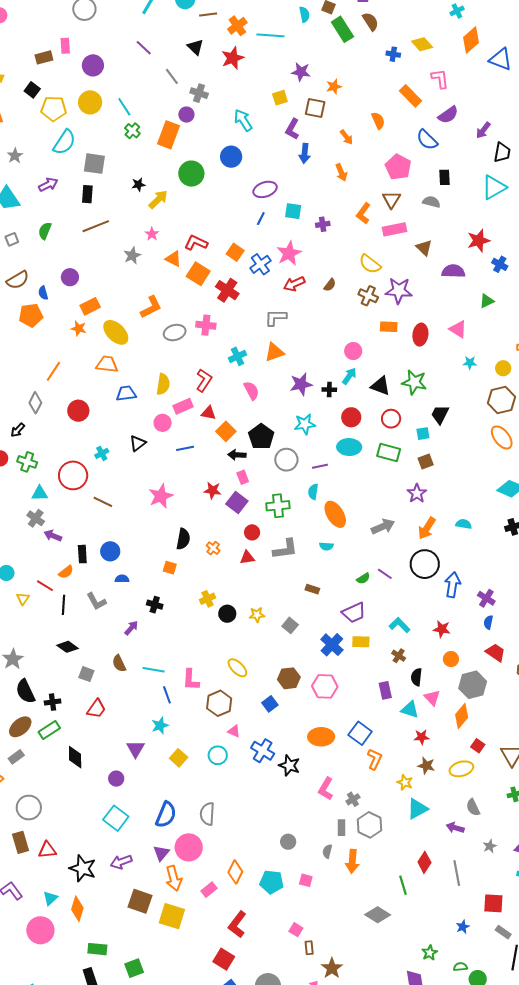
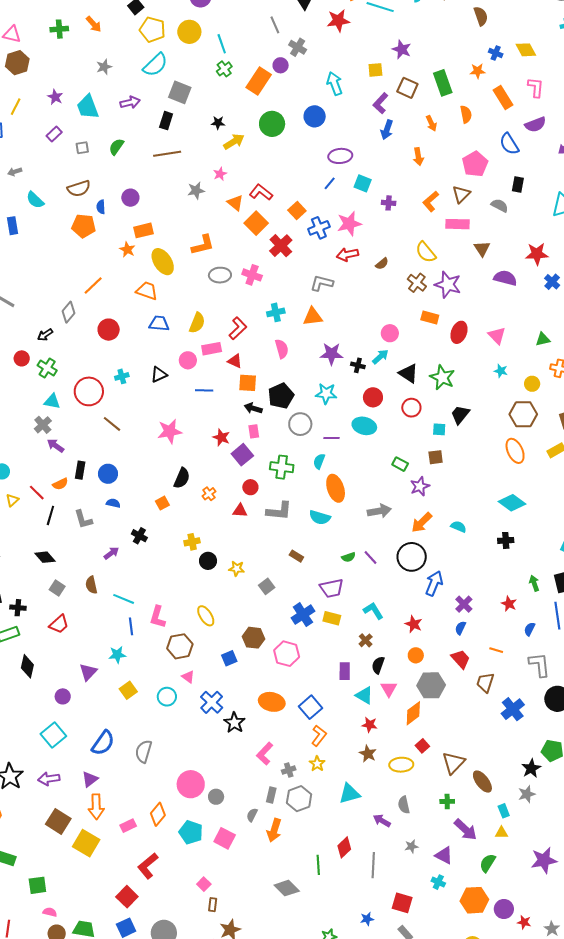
green rectangle: (342, 29) -> (443, 83), moved
orange star: (334, 87) -> (478, 71), moved
green triangle: (487, 301) -> (543, 339), moved
orange square: (226, 431) -> (248, 383), turned 36
green rectangle: (389, 453) -> (400, 464), moved, size x0.7
cyan semicircle: (326, 546) -> (320, 517), size x1.5
orange square: (170, 568) -> (162, 503), turned 32
yellow star: (405, 782) -> (317, 764), moved
pink circle: (189, 847) -> (191, 784), moved
pink square: (306, 880) -> (225, 838), size x1.5

